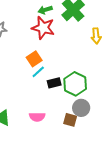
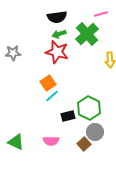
black rectangle: (54, 83) -> (68, 116), moved
brown square: (70, 120) -> (84, 144), turned 32

